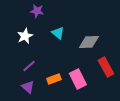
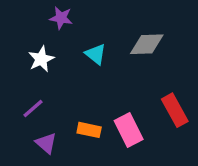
gray diamond: (89, 42) -> (147, 44), moved
purple line: (29, 66) -> (33, 109), moved
orange rectangle: (54, 79) -> (89, 130), turned 32

